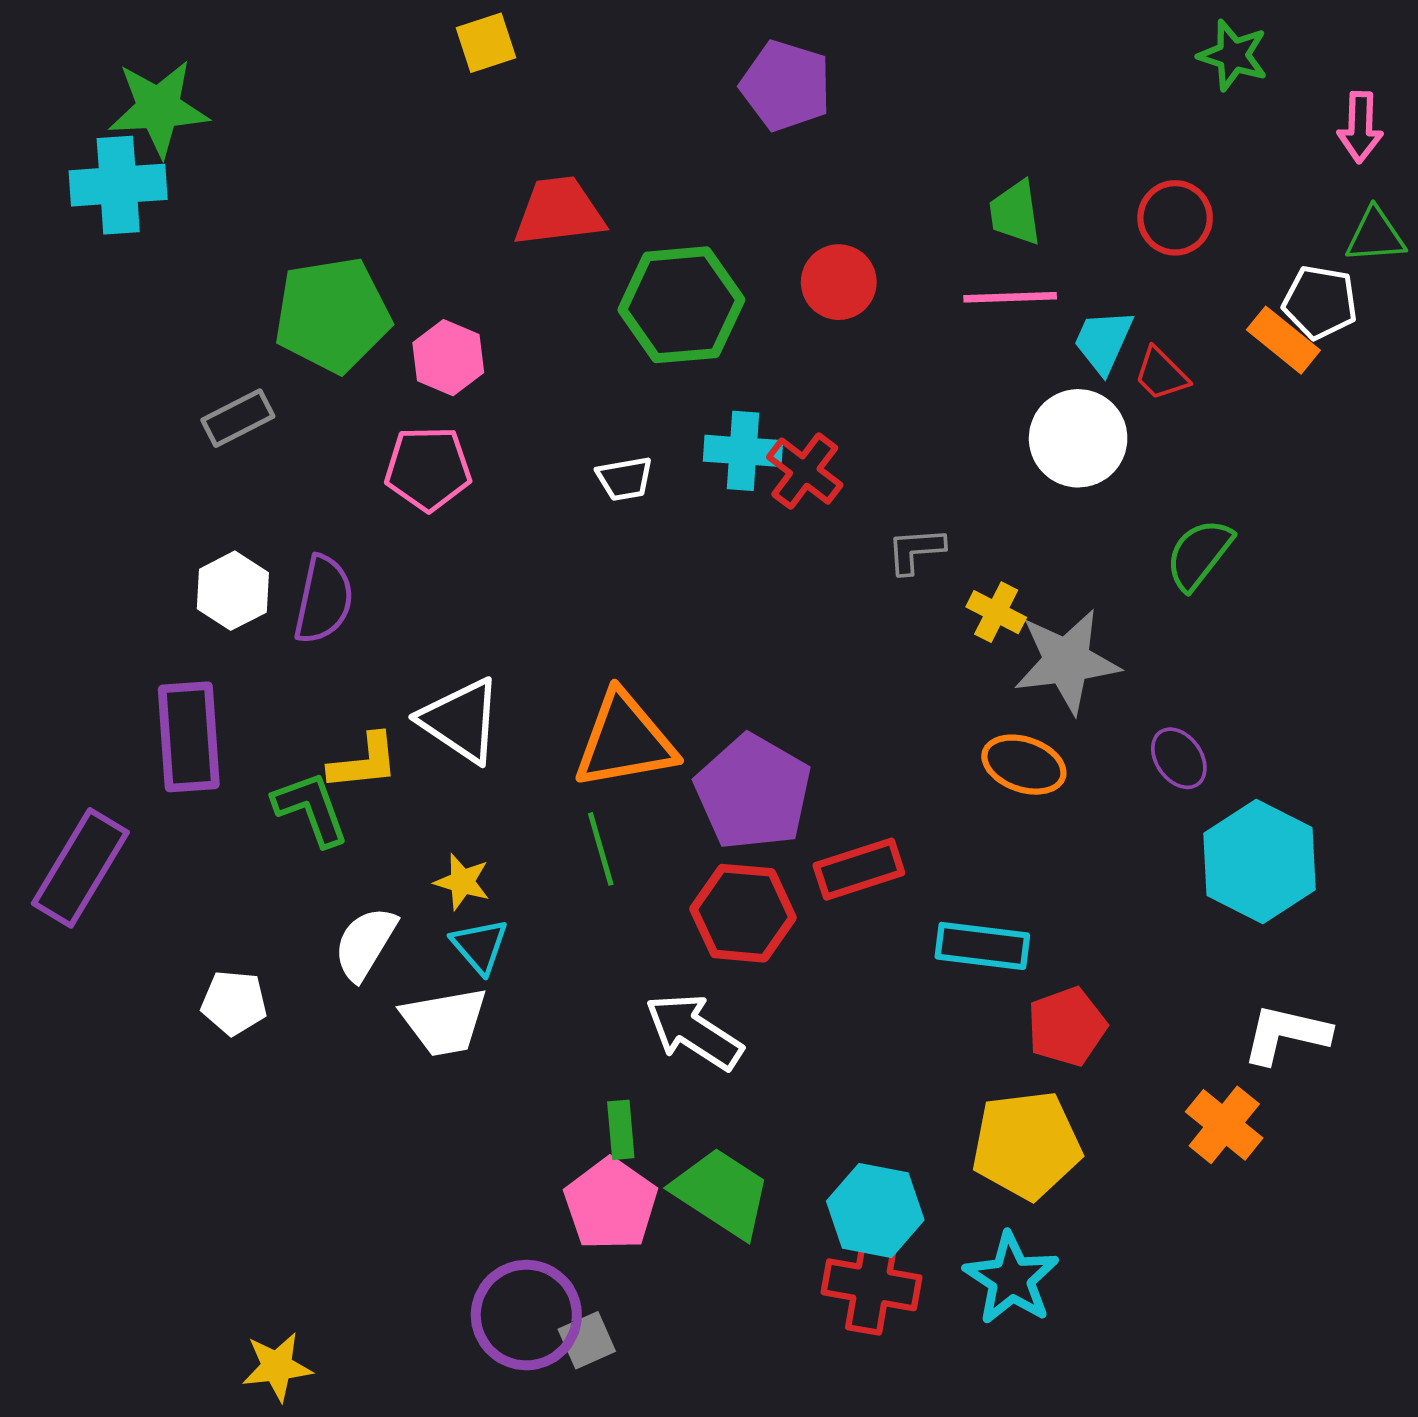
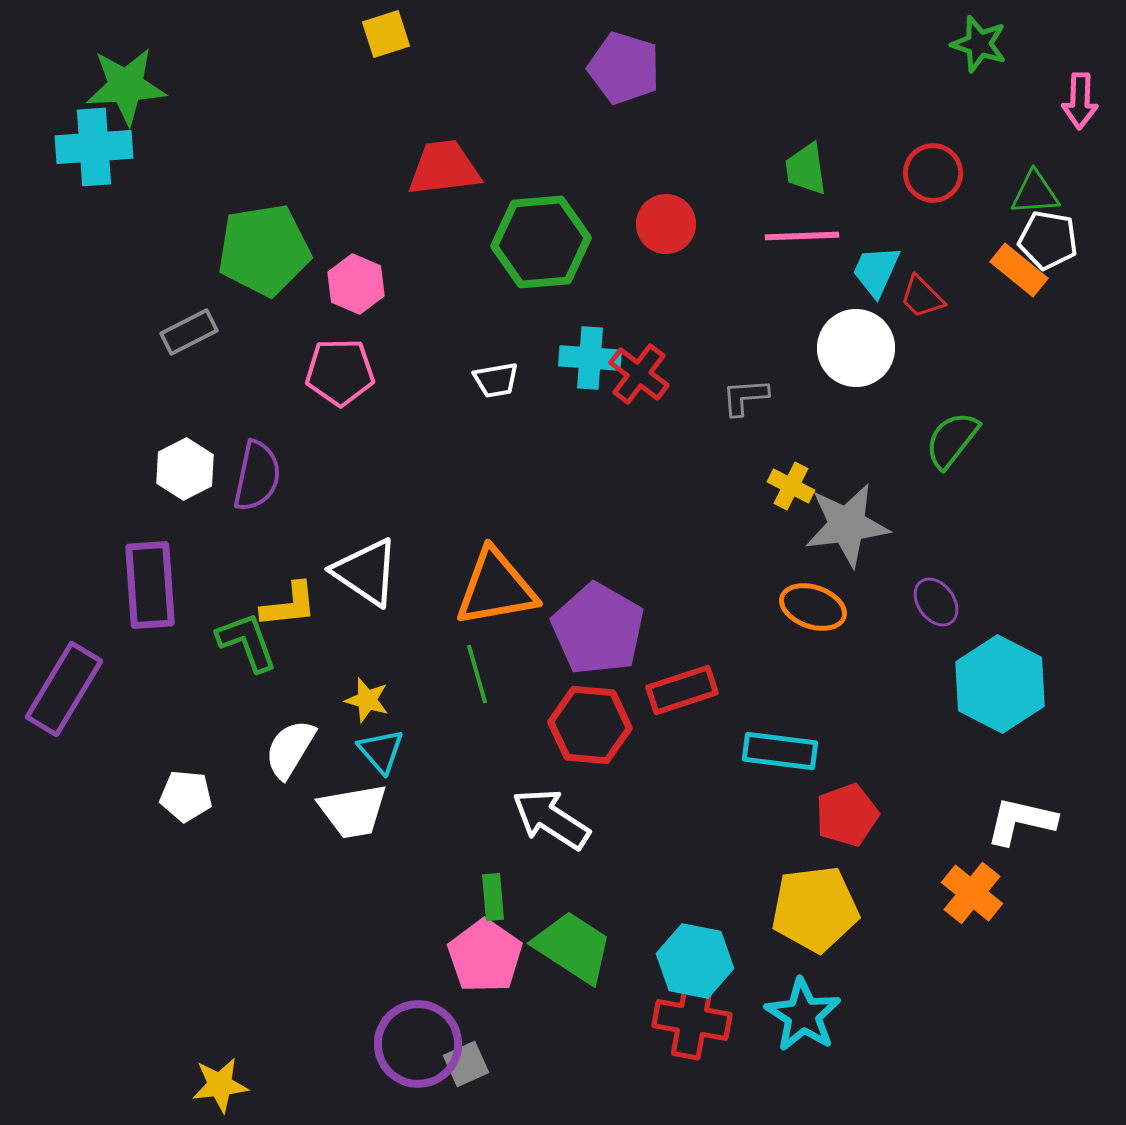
green triangle: (1375, 235) -> (1035, 193), moved
gray L-shape: (916, 550) -> (745, 397), moved

